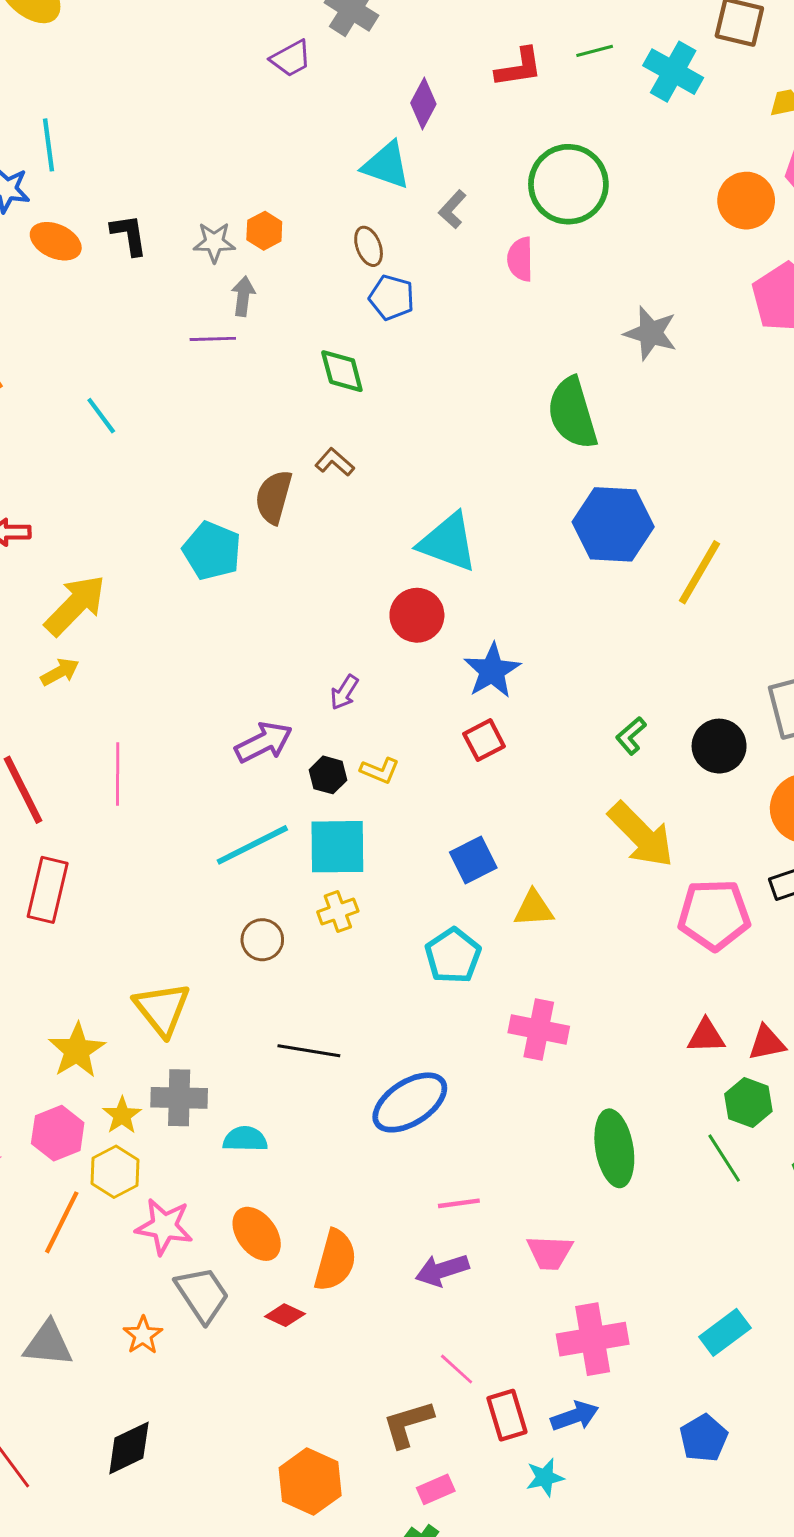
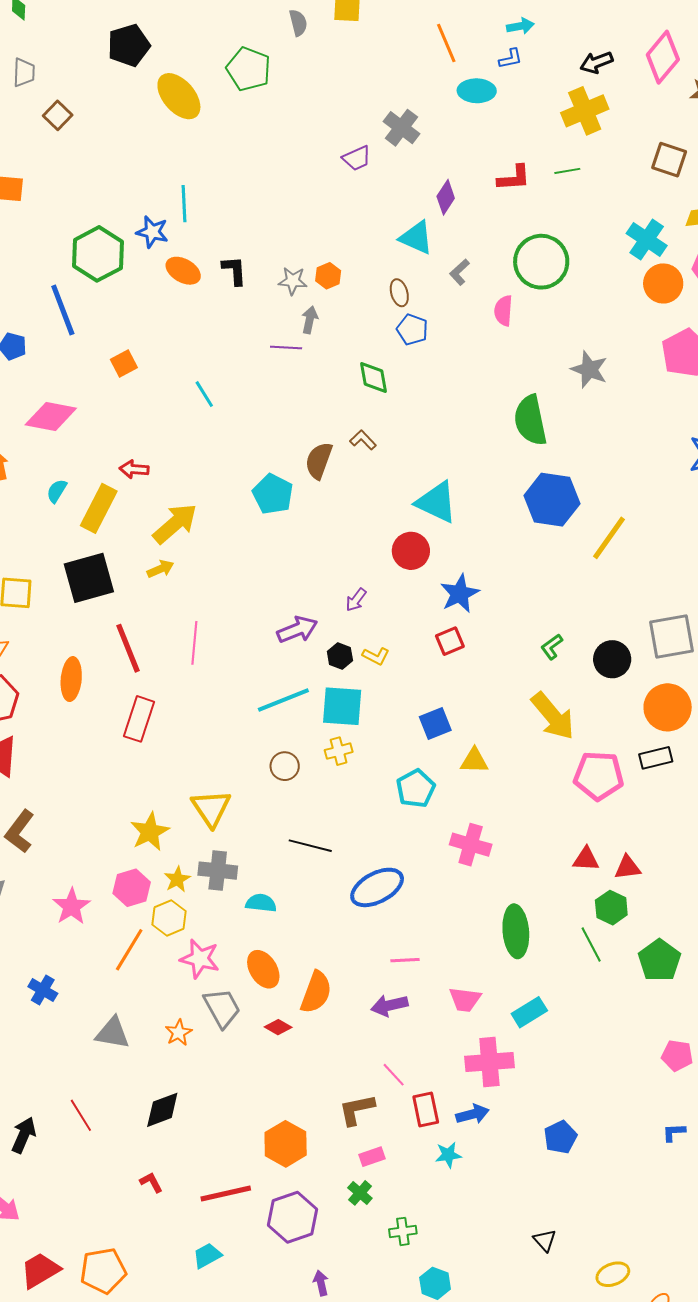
cyan cross: (673, 72) -> (647, 240), moved
cyan rectangle: (725, 1332) -> (529, 1012), moved

